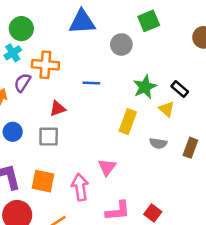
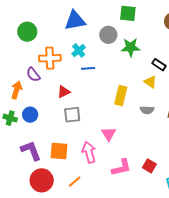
green square: (149, 21) -> (128, 13), turned 36
cyan cross: (13, 53) -> (79, 50), moved
purple semicircle: (22, 83) -> (33, 75), turned -63
green star: (145, 87) -> (131, 47), moved, turned 30
gray square: (49, 137) -> (72, 115), moved

